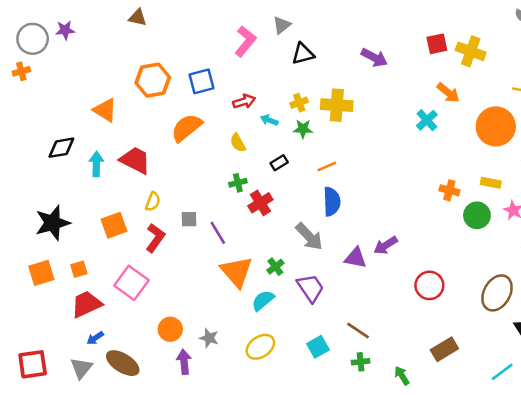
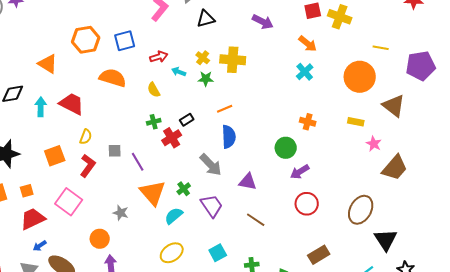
orange arrow: (448, 93) -> (308, 44), moved
yellow cross: (299, 103) -> (203, 58), turned -32
orange semicircle: (187, 128) -> (113, 78), turned 56
black rectangle: (279, 163) -> (187, 120), moved
orange cross: (449, 190) -> (308, 122), moved
green circle: (477, 215) -> (286, 148), moved
purple arrow: (386, 245) -> (300, 172), moved
brown line: (358, 331) -> (256, 220), moved
gray star: (209, 338) -> (121, 213), moved

